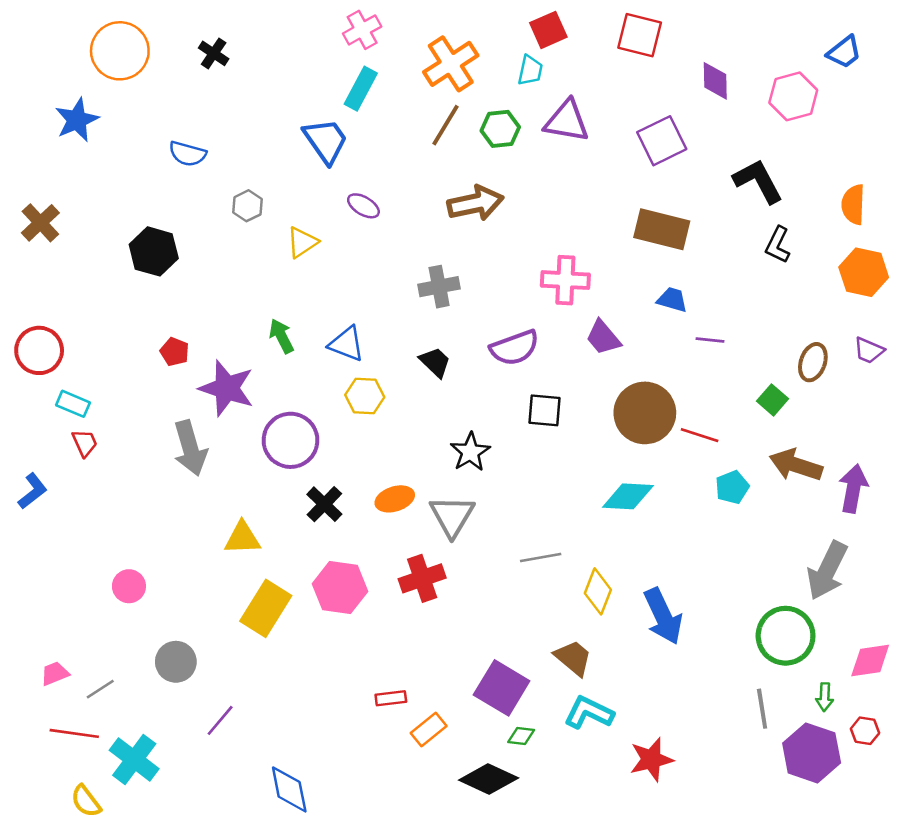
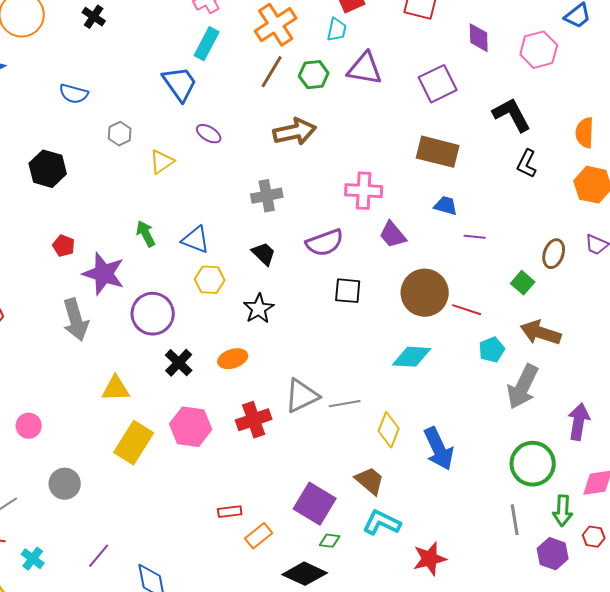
black star: (470, 452) -> (259, 309), moved
purple arrow: (853, 489) -> (579, 422), moved
gray triangle: (452, 516) -> (302, 396), moved, turned 33
gray arrow: (827, 571) -> (523, 387), moved
green arrow: (825, 697) -> (563, 511), size x1.4
purple line: (220, 720) -> (99, 556), moved
purple hexagon: (812, 753) -> (553, 554), size x0.7
cyan cross: (134, 759) -> (33, 559), size x0.6

